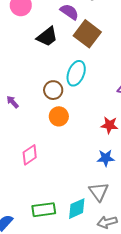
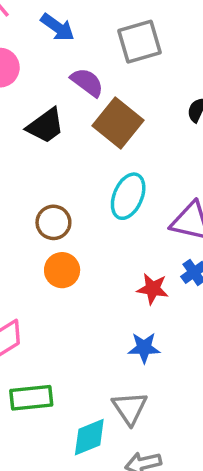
cyan ellipse: (76, 73) -> (128, 196), moved
green rectangle: (44, 210) -> (31, 398), moved

